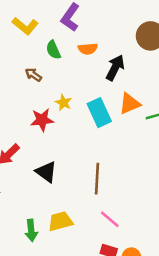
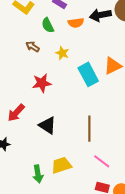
black arrow: (115, 68) -> (100, 15), moved, turned -125
yellow star: (63, 103) -> (62, 53), moved

